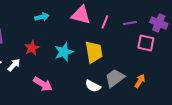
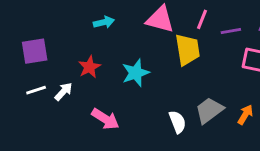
pink line: (105, 22) -> (202, 19), moved
yellow trapezoid: (94, 52) -> (188, 50), moved
white semicircle: (93, 86) -> (177, 122), turned -140

